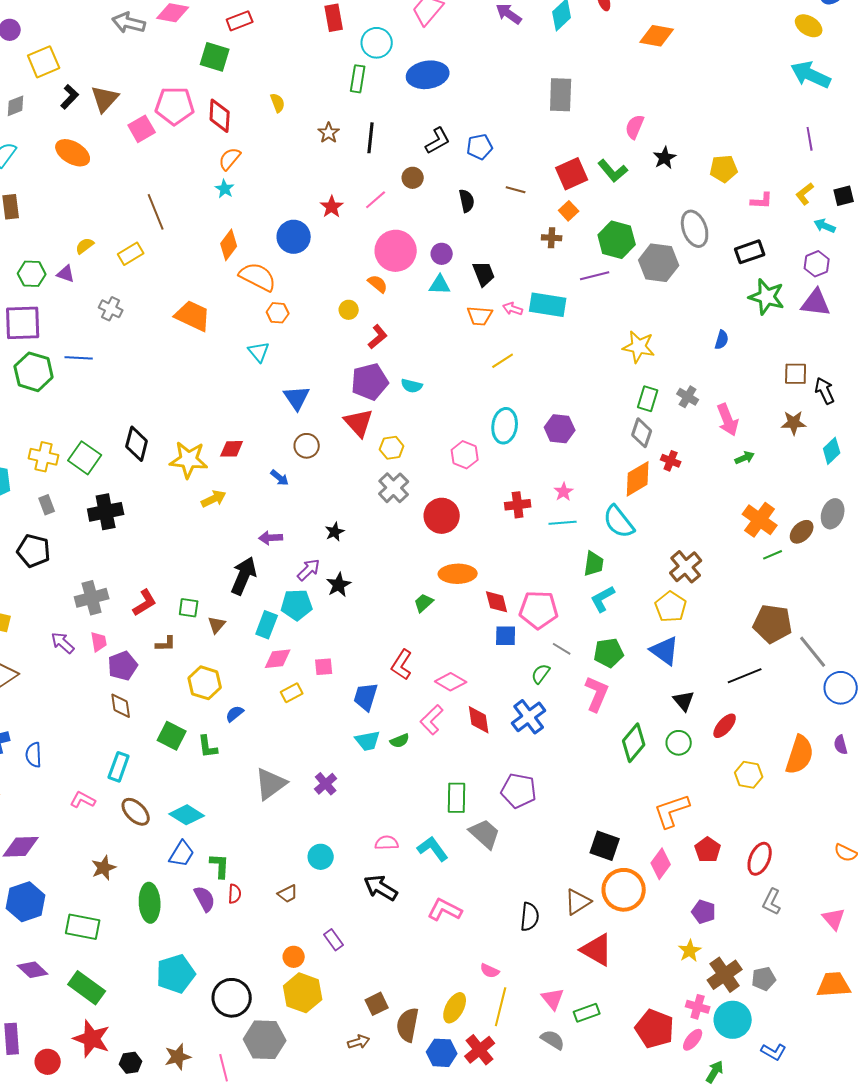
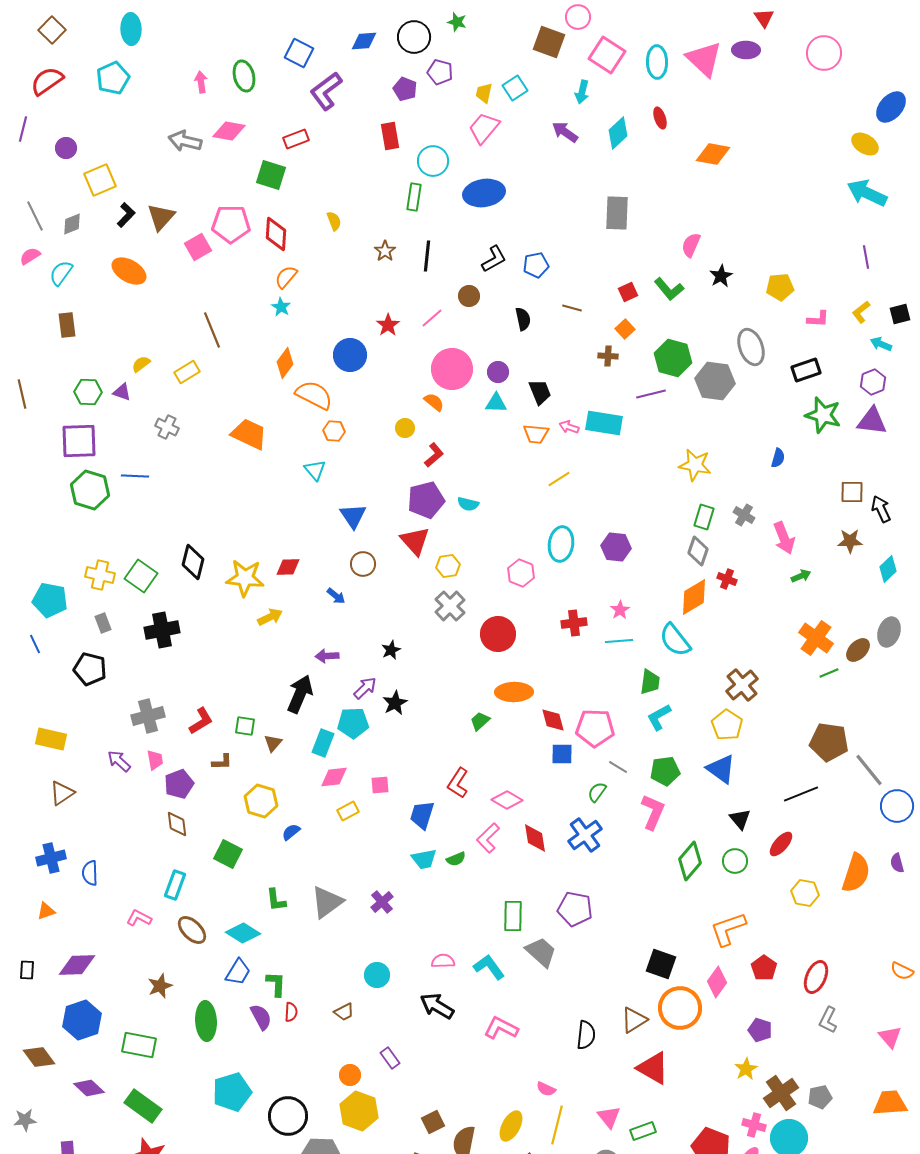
red square: (572, 174) -> (628, 292), size x0.6
green L-shape: (208, 747) -> (276, 900), moved

